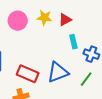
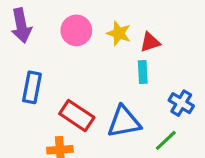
cyan rectangle: (73, 42) -> (143, 72), moved

